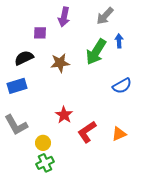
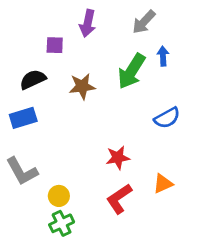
red star: (64, 115) -> (118, 158), moved, turned 30
red L-shape: (87, 132) -> (119, 199), moved

